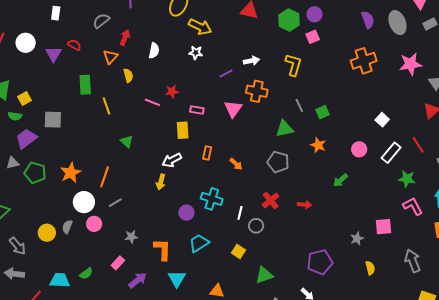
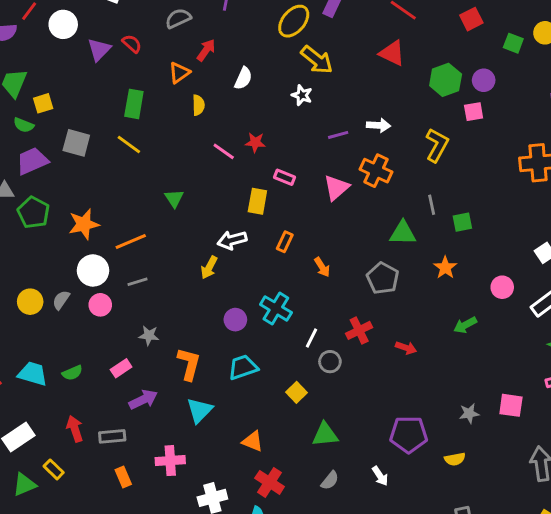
yellow line: (106, 106) -> (129, 145), moved, turned -48
orange line: (105, 177) -> (131, 242), turned 35
yellow semicircle: (370, 268) -> (455, 459), moved, turned 80

